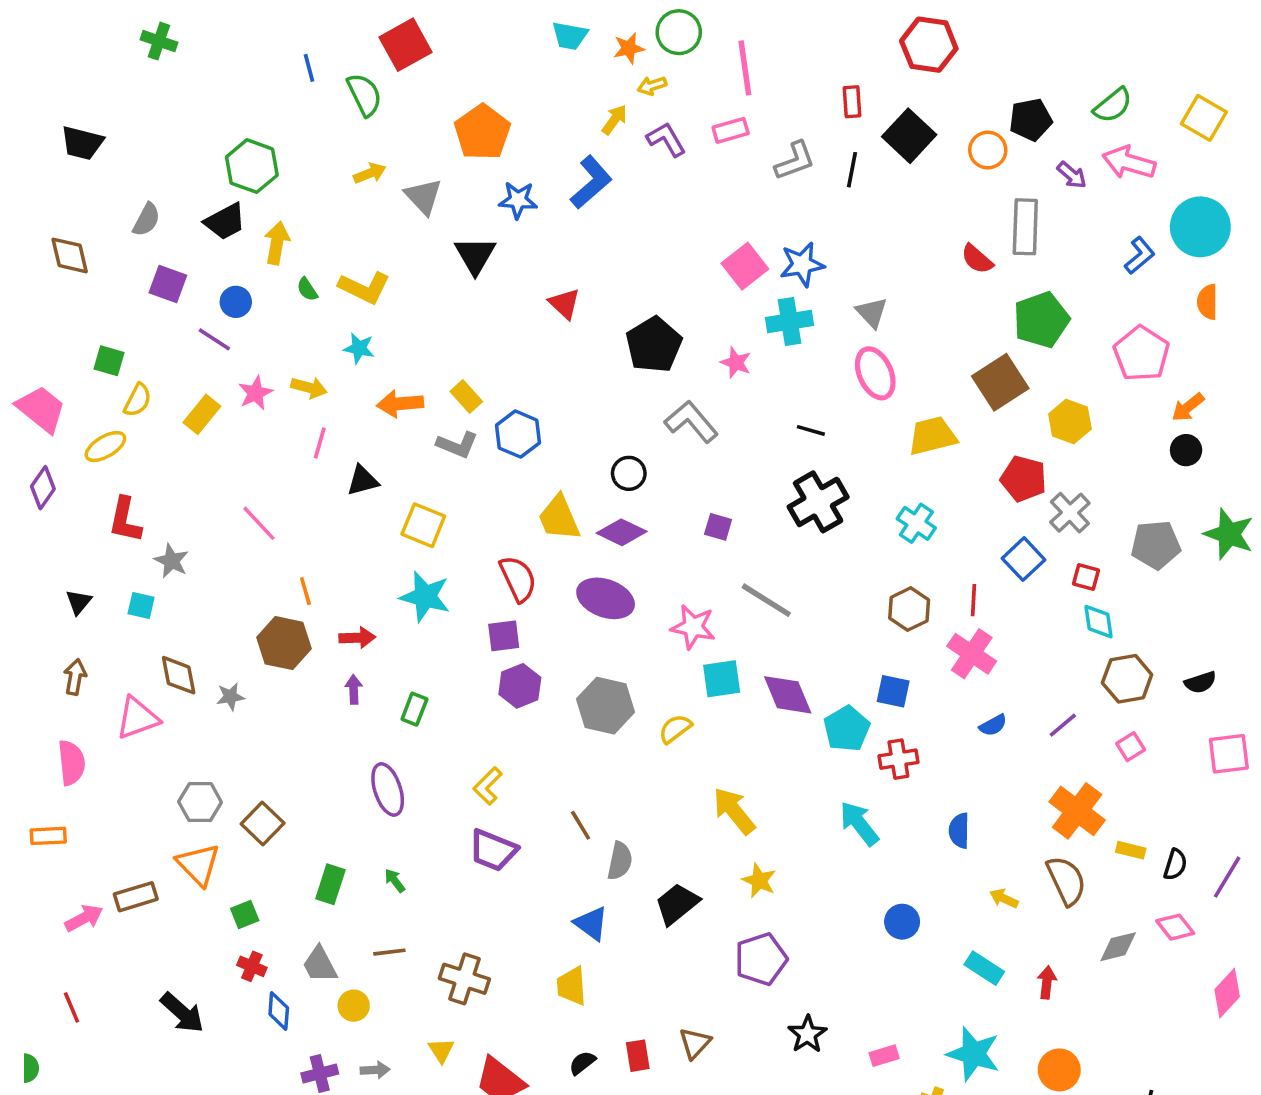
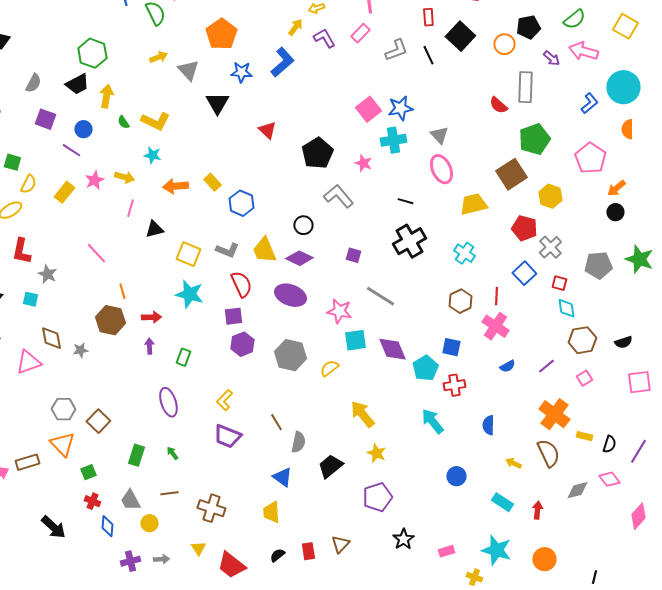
pink rectangle: (731, 130) -> (360, 33), turned -30
black line: (852, 170) -> (428, 55), turned -36
gray L-shape: (457, 445) -> (227, 250), moved

